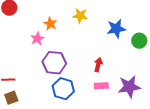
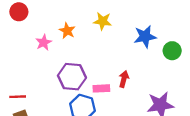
pink star: (37, 39) -> (44, 42), moved
pink rectangle: (101, 86) -> (101, 88), moved

